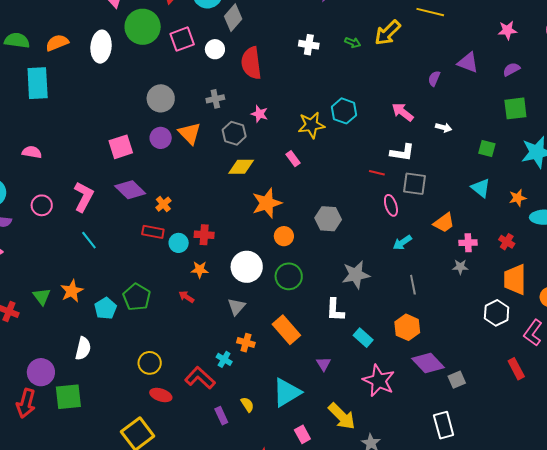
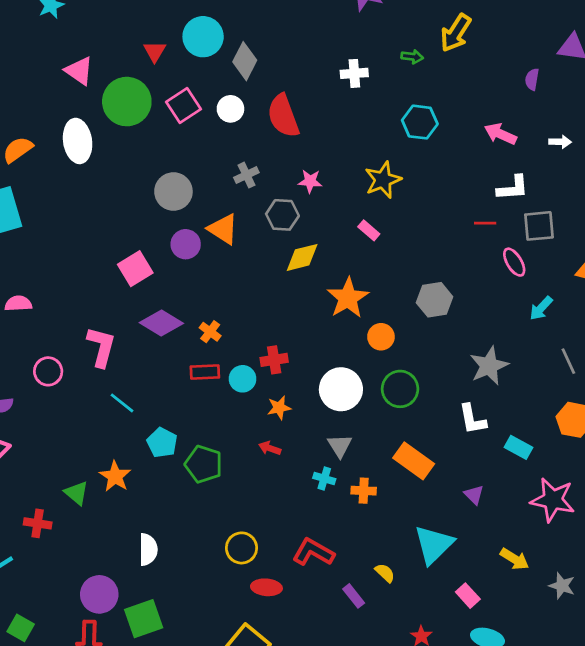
cyan hexagon: (344, 111) -> (420, 122), moved
cyan pentagon: (106, 308) -> (162, 443), moved
cyan cross: (224, 359) -> (324, 478), moved
yellow arrow: (342, 416) -> (515, 559), size x0.7

